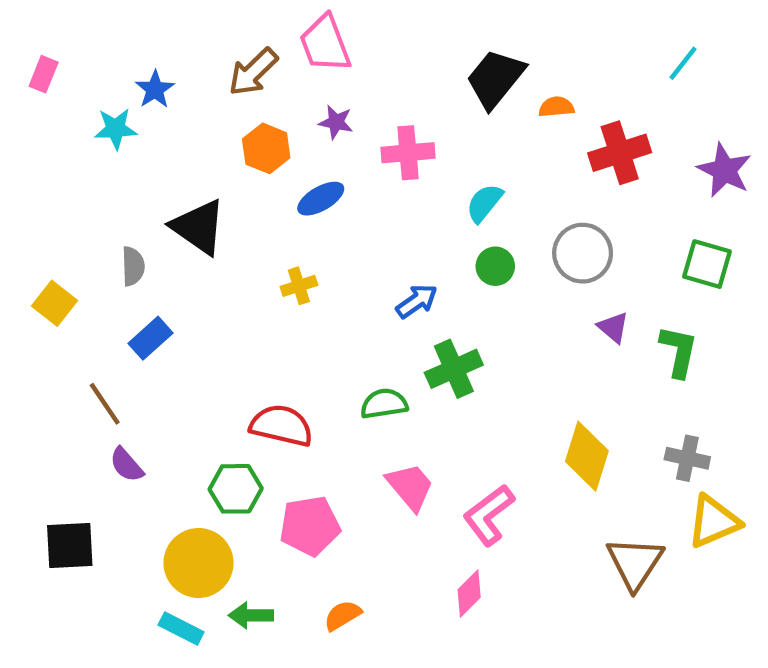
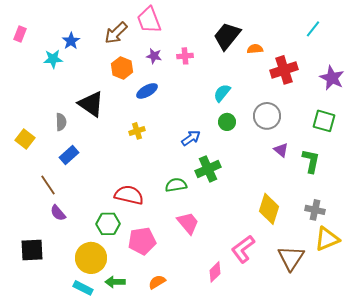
pink cross: (408, 153) -> (185, 56), moved, size x0.7
pink L-shape: (489, 515) -> (243, 249), moved

